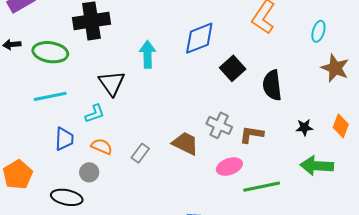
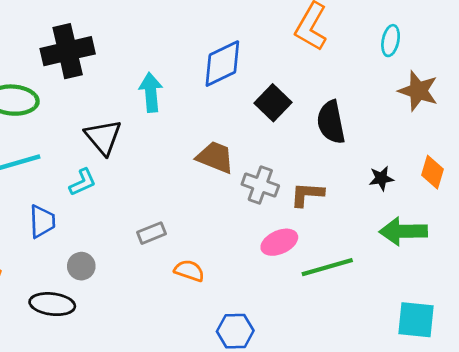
brown trapezoid: (185, 143) -> (215, 157), moved
orange semicircle: (102, 146) -> (189, 271), moved
gray rectangle: (140, 153) -> (151, 233), turned 36

